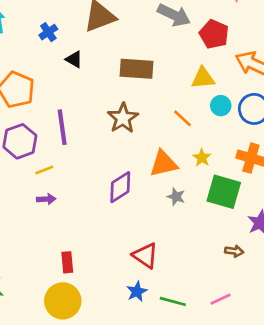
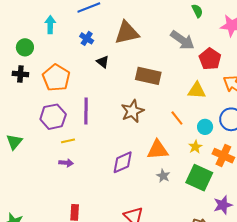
blue cross: (48, 32) -> (87, 38), turned -32
cyan circle: (221, 106) -> (205, 127), moved
yellow star: (202, 158) -> (195, 147), moved

